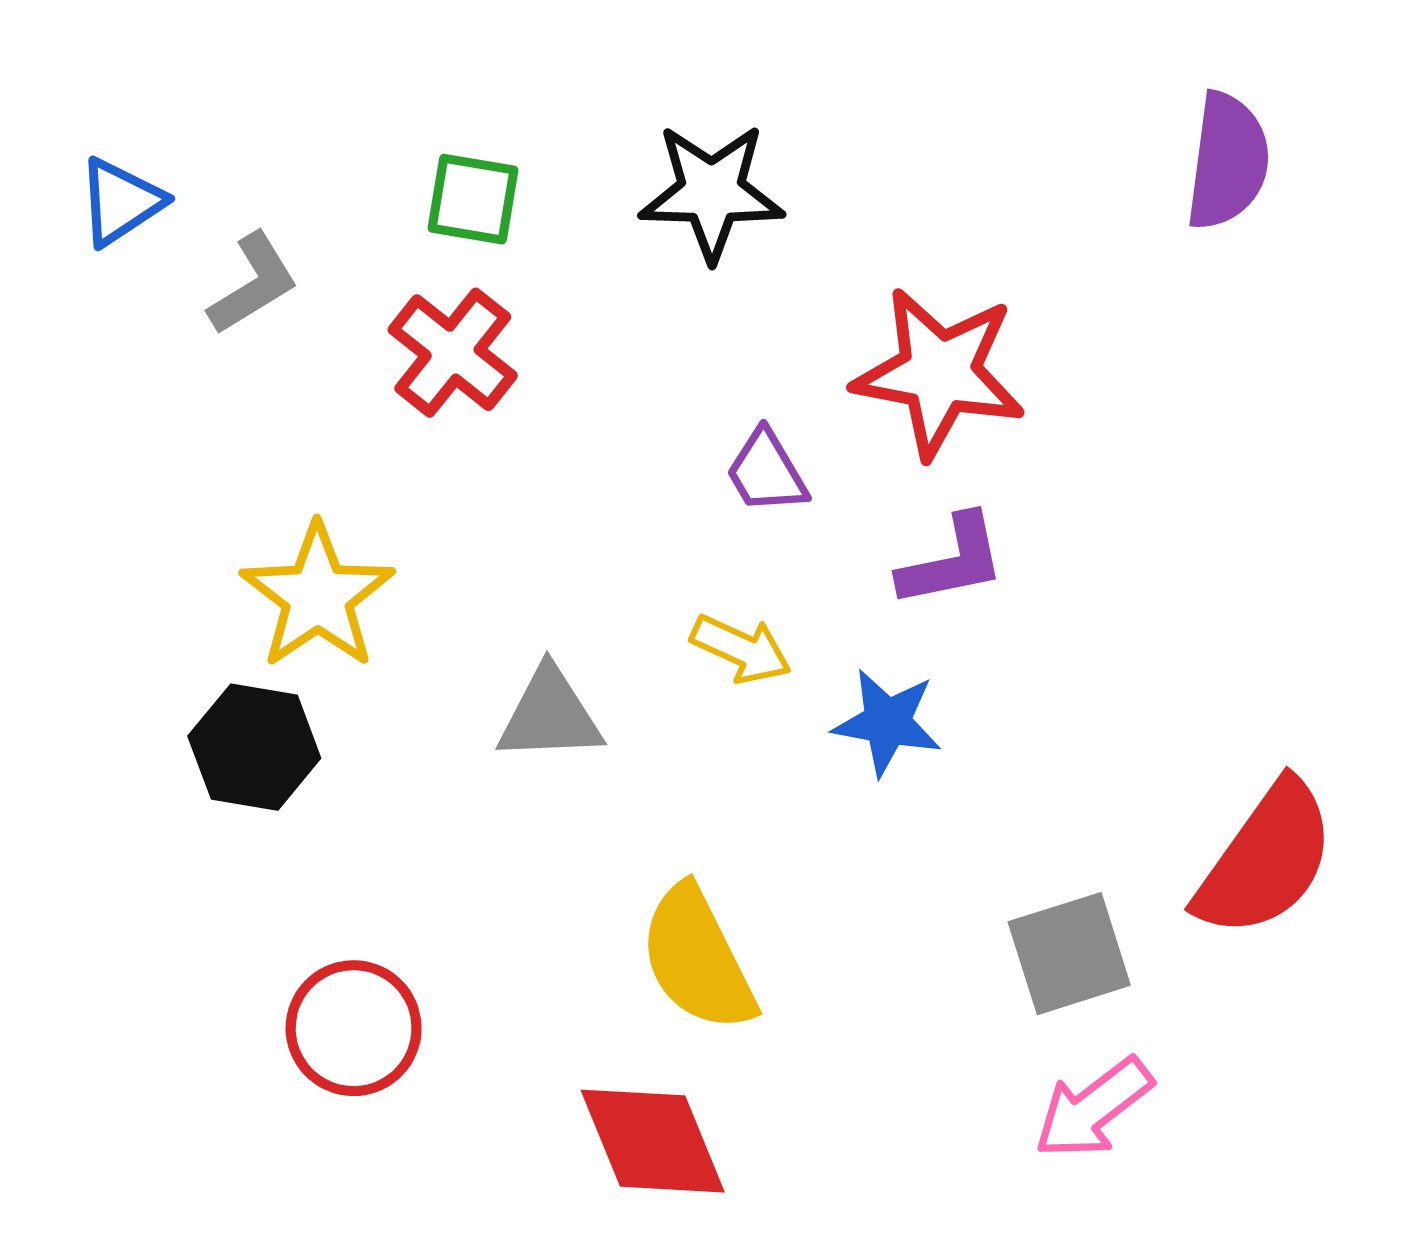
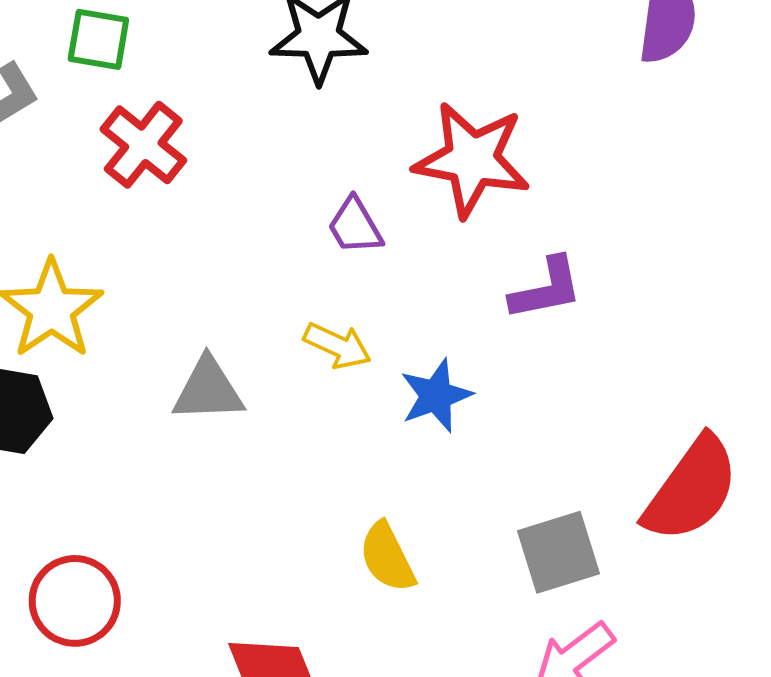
green square: (473, 199) -> (98, 39), moved
purple L-shape: (952, 561) -> (546, 289), moved
blue star: (887, 722) -> (436, 396), turned -30
yellow semicircle: (697, 959) -> (387, 557), moved, size x0.7

